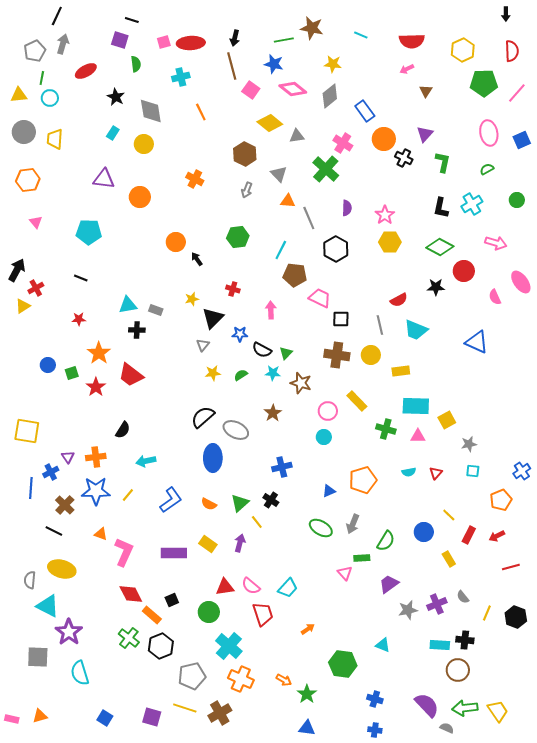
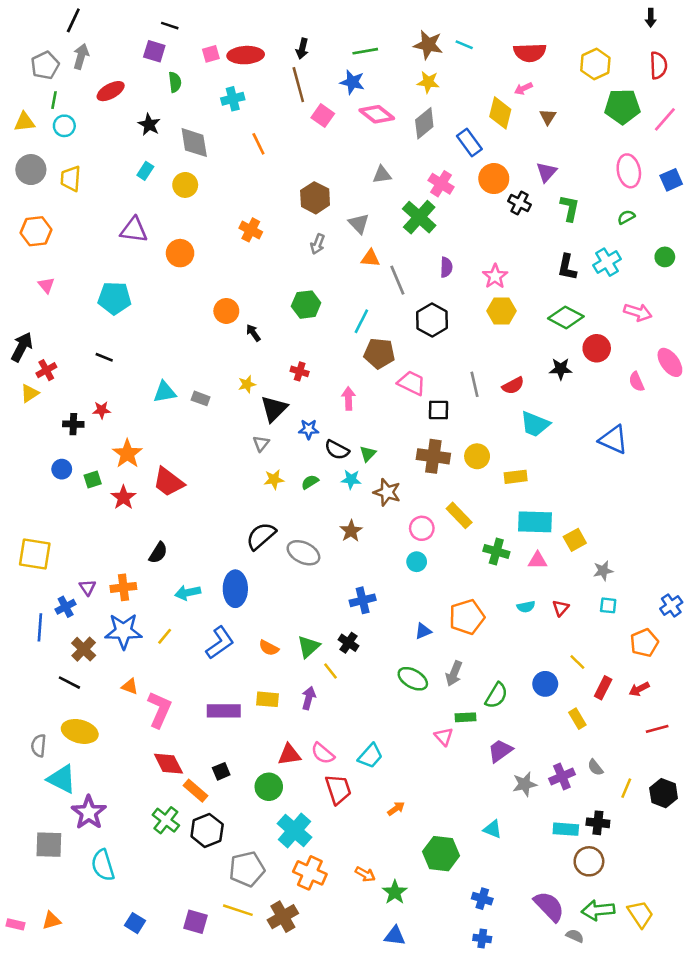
brown star: (312, 28) -> (428, 45), moved
yellow diamond: (270, 123) -> (500, 113), moved, turned 65
gray line: (380, 325) -> (475, 384), moved
black cross: (137, 330) -> (73, 424), moved
blue ellipse: (213, 458) -> (235, 589), moved
yellow rectangle: (208, 544) -> (267, 699), turned -30

